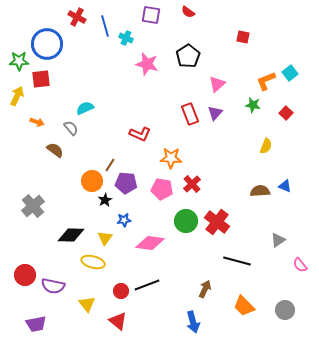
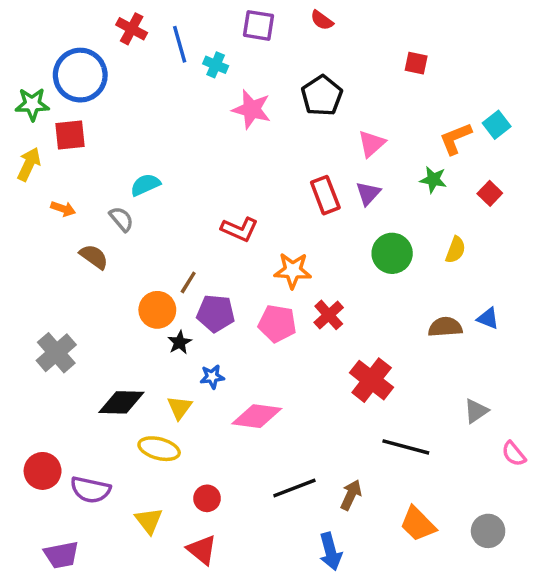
green circle: (186, 221) -> (392, 253), moved
black line: (147, 285) -> (294, 488), moved

